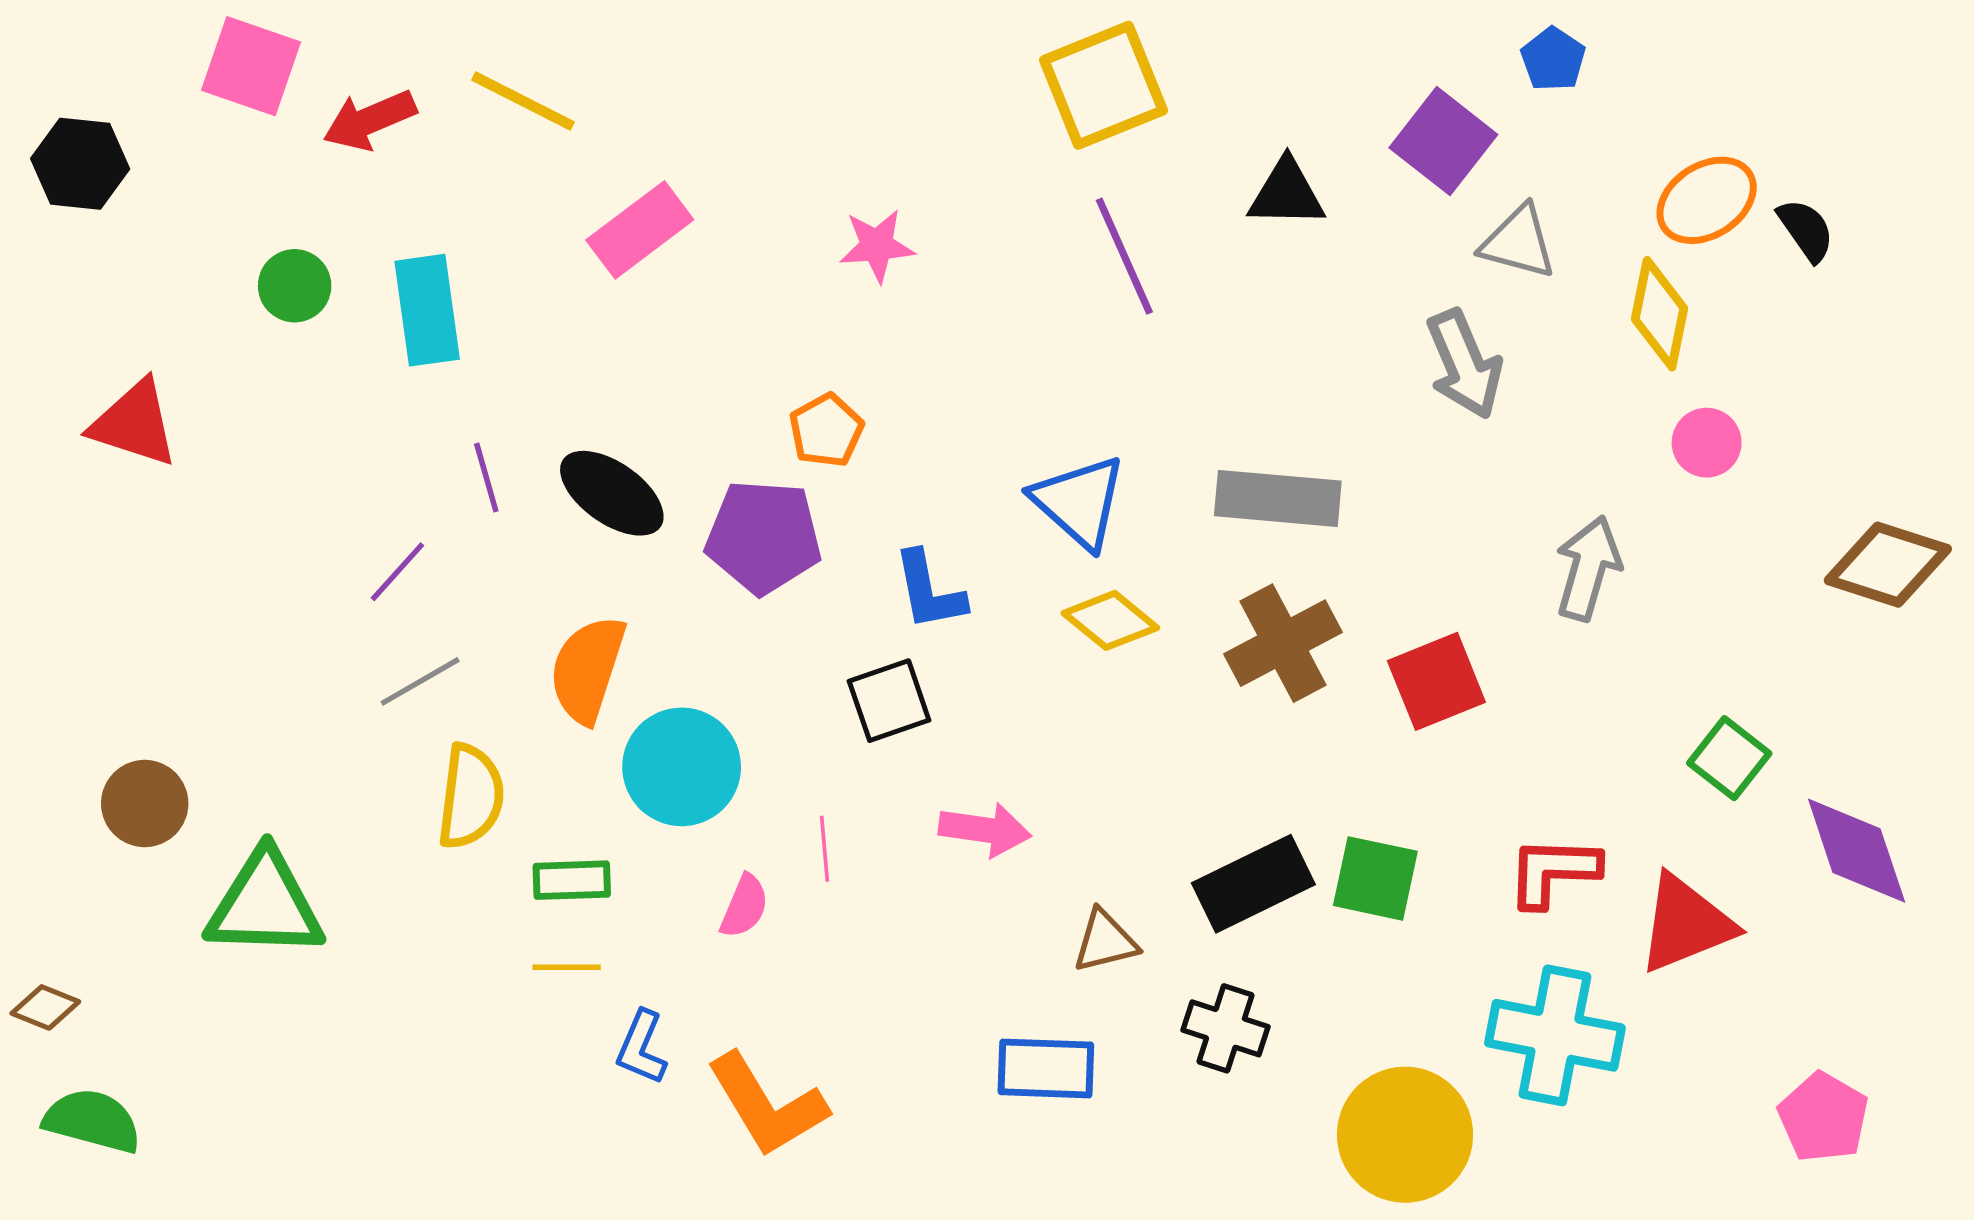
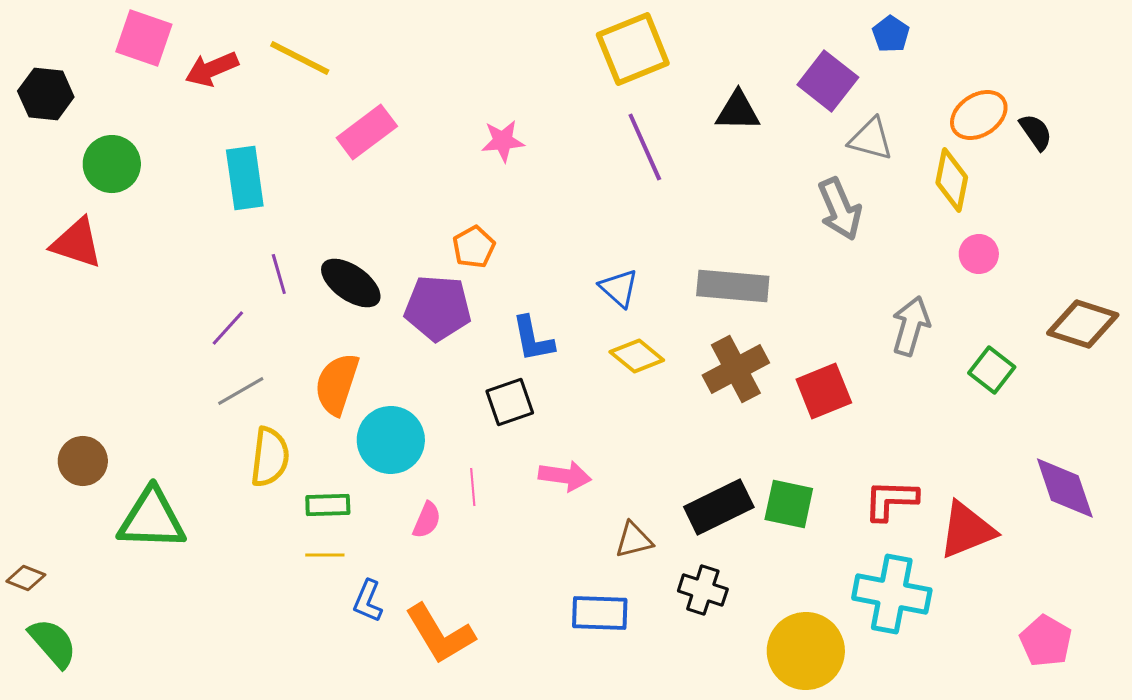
green circle: (295, 286) -> (112, 164), moved, size x1.4
blue triangle: (1079, 502) -> (619, 288), size x0.7
green square: (1729, 758) -> (992, 370), moved
green semicircle: (92, 1121) -> (53, 643), turned 34

